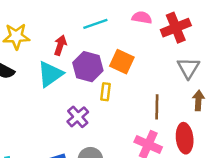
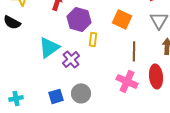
orange square: (122, 62) -> (122, 19), moved
cyan triangle: (50, 74) -> (49, 47), moved

